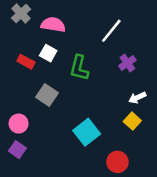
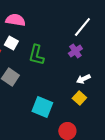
white line: (111, 31) -> (82, 27), moved
cyan square: (87, 132) -> (42, 107), turned -30

